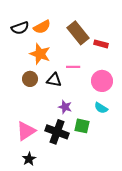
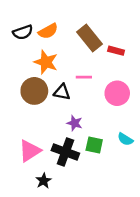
brown circle: (30, 79) -> (34, 91), size x1.5
cyan semicircle: (101, 108) -> (125, 139), moved
black star: (29, 159) -> (44, 181), moved

